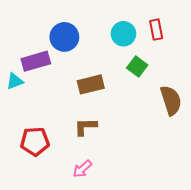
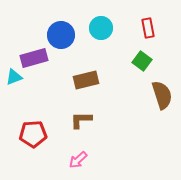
cyan circle: (123, 34) -> (101, 28), moved
green square: (137, 67) -> (142, 61), moved

